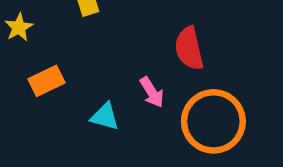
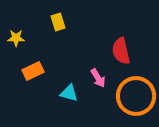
yellow star: (19, 27) -> (16, 38), turned 30

